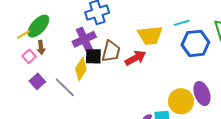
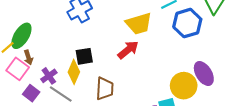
purple cross: (84, 39) -> (49, 76), moved, size x0.7
brown trapezoid: (111, 51) -> (105, 89), moved
pink square: (29, 56) -> (18, 69), size x1.5

